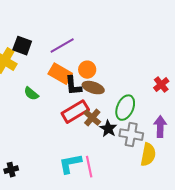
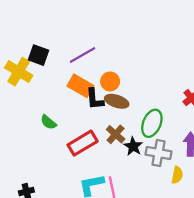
green semicircle: (31, 94) -> (48, 122), moved
red rectangle: (75, 112) -> (83, 143), moved
yellow semicircle: (148, 155) -> (177, 175), size x0.7

